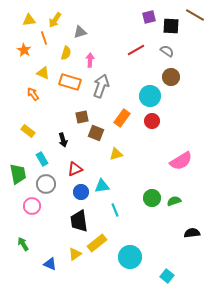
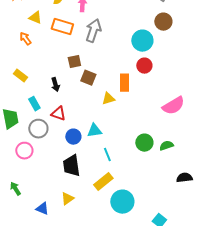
orange rectangle: (122, 118) -> (124, 83), moved, turned -36
red triangle: (75, 169) -> (58, 114), moved, turned 42
yellow rectangle: (97, 243) -> (103, 182), moved

